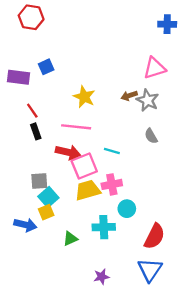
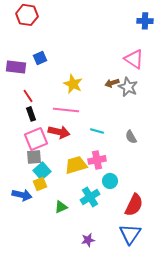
pink triangle: (154, 68) -> (134, 59), turned 50
gray semicircle: (151, 136) -> (131, 137), moved
pink square: (84, 166) -> (36, 139), moved
cyan cross: (104, 227) -> (90, 197), turned -30

